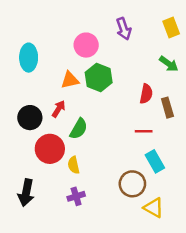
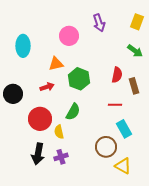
yellow rectangle: (171, 28) -> (137, 22), turned 42
green hexagon: (99, 78) -> (79, 79), moved
red arrow: (59, 109) -> (47, 87), turned 40
black circle: (30, 118) -> (13, 94), moved
green semicircle: (79, 129) -> (73, 112), moved
black arrow: (26, 193) -> (38, 154), moved

